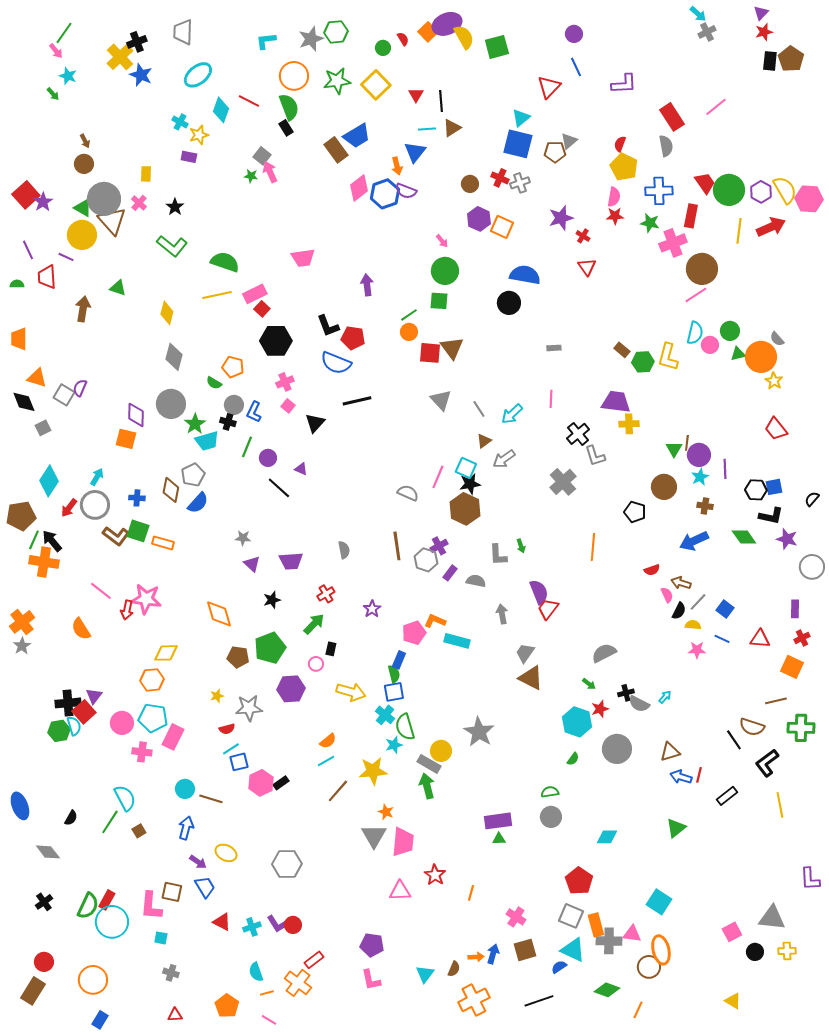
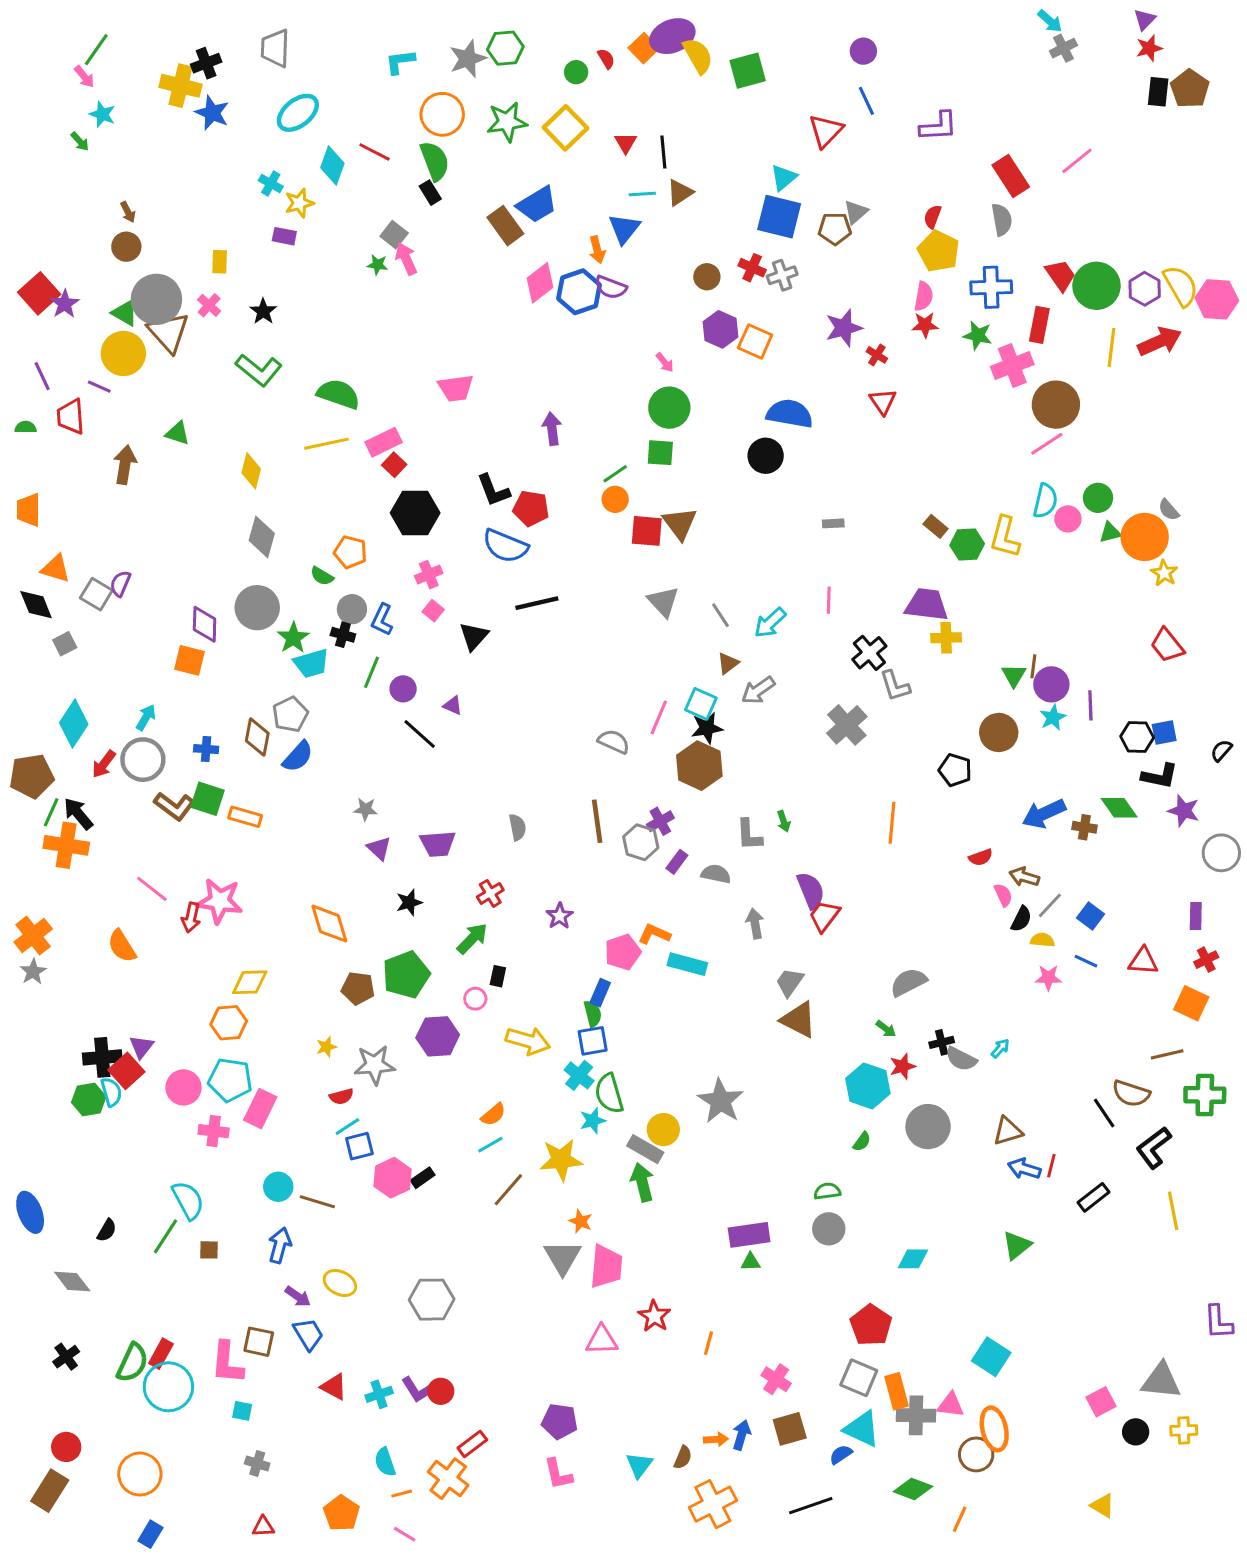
yellow cross: (120, 57) -> (180, 86), turned -32
brown cross: (705, 506) -> (1084, 827), moved
brown square: (139, 831) -> (209, 1250), turned 32

